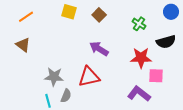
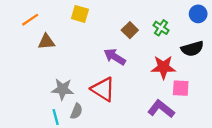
brown square: (99, 15) -> (130, 30), moved
brown triangle: (23, 45) -> (46, 42), moved, turned -42
red triangle: (89, 77) -> (103, 89), turned 45

